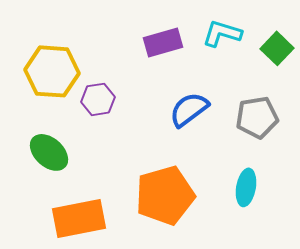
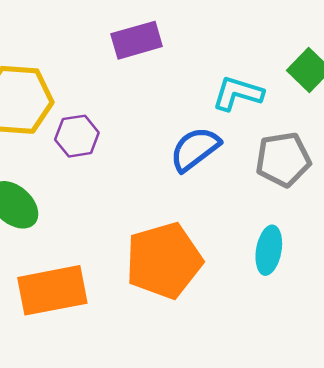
cyan L-shape: (222, 33) -> (238, 93), moved
purple rectangle: (163, 42) -> (137, 40), moved

